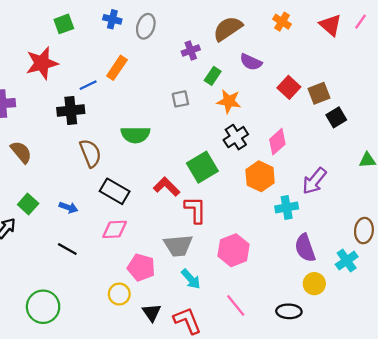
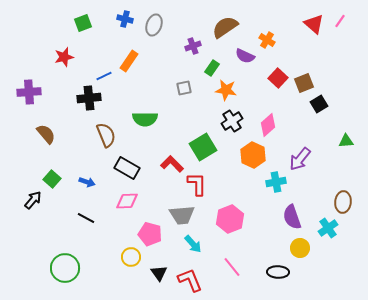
orange cross: (282, 22) -> (267, 40), moved
red star: (42, 63) -> (64, 57), size x0.7

